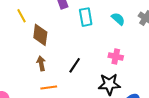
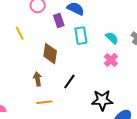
brown diamond: (40, 35) -> (50, 54), moved
pink cross: (116, 57) -> (111, 60), moved, turned 32

